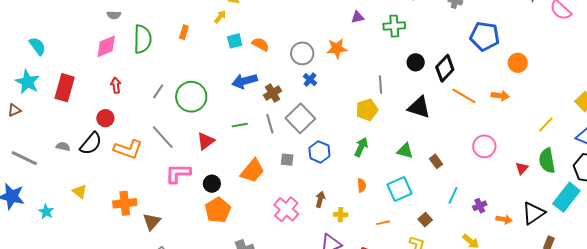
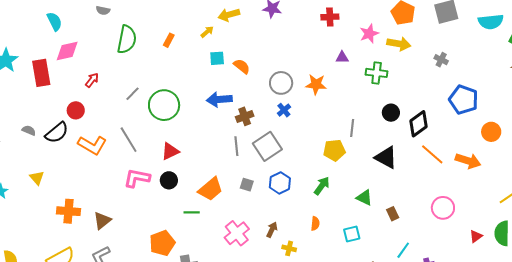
cyan semicircle: (37, 46) -> (54, 21), moved
pink diamond: (106, 46) -> (67, 51), moved
red arrow: (116, 85) -> (92, 80), turned 35
red rectangle: (65, 88) -> (41, 73), turned -36
orange arrow: (500, 96) -> (468, 161), size x1.4
green line: (240, 125) -> (192, 212), moved
black circle: (212, 184) -> (169, 180), moved
cyan square: (400, 189) -> (352, 234), size x0.7
orange cross: (125, 203) -> (68, 211), moved
orange pentagon: (218, 210) -> (162, 243), moved

